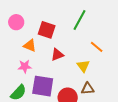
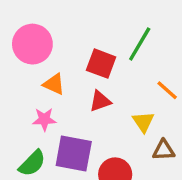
pink circle: (16, 22) -> (32, 44), size x1.5
red square: (47, 30) -> (101, 64), moved
brown triangle: (88, 89) -> (164, 150), moved

